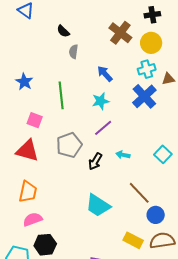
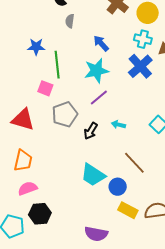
cyan cross: (147, 69) -> (143, 39), turned 30
blue star: (24, 82) -> (36, 47), moved, turned -30
cyan star: (101, 101) -> (96, 71), size x1.4
pink square: (35, 120) -> (45, 88), moved
blue circle: (156, 215) -> (118, 187), moved

